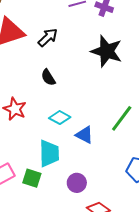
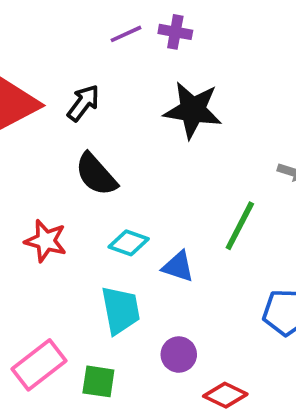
black semicircle: (48, 77) -> (96, 174), size x1.5
green square: (32, 178) -> (98, 381), moved

